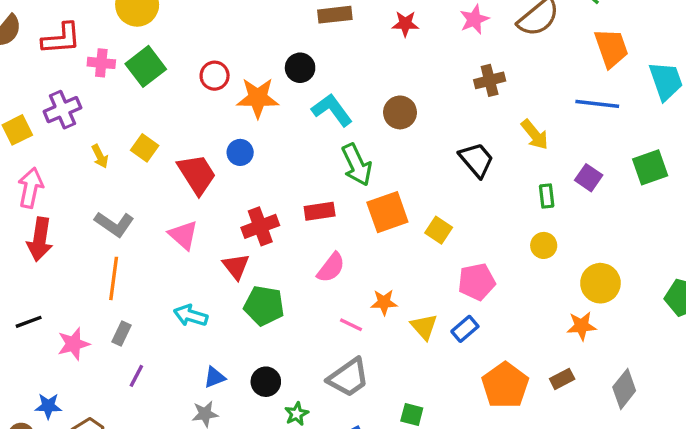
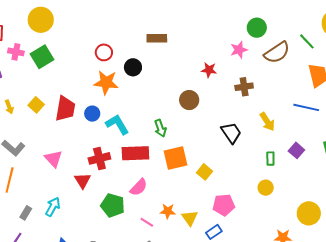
red star: (405, 24) -> (209, 70), moved
red circle: (215, 76) -> (104, 52), moved
cyan L-shape: (332, 110) -> (117, 124), moved
green arrow: (357, 165) -> (160, 128), size x0.7
red trapezoid: (197, 174) -> (65, 109), moved, turned 36
red rectangle: (320, 211) -> (135, 153), size x1.5
yellow circle: (600, 283) -> (309, 213), moved
green pentagon: (264, 306) -> (113, 205), moved
cyan arrow: (191, 316) -> (53, 207), turned 96
yellow triangle: (424, 327) -> (190, 218), moved
gray rectangle: (121, 333) -> (26, 213), moved

